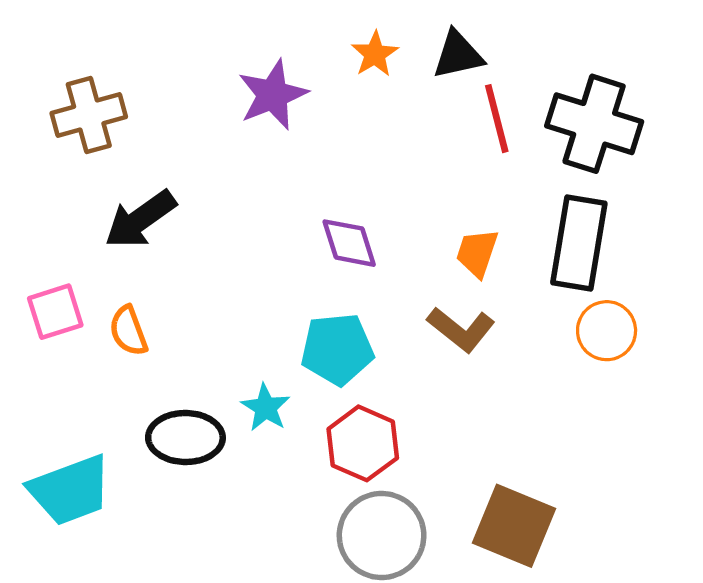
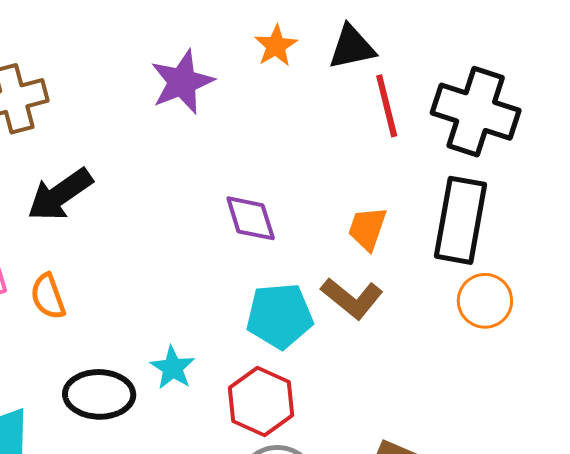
cyan pentagon: (337, 349) -> (280, 316), moved

